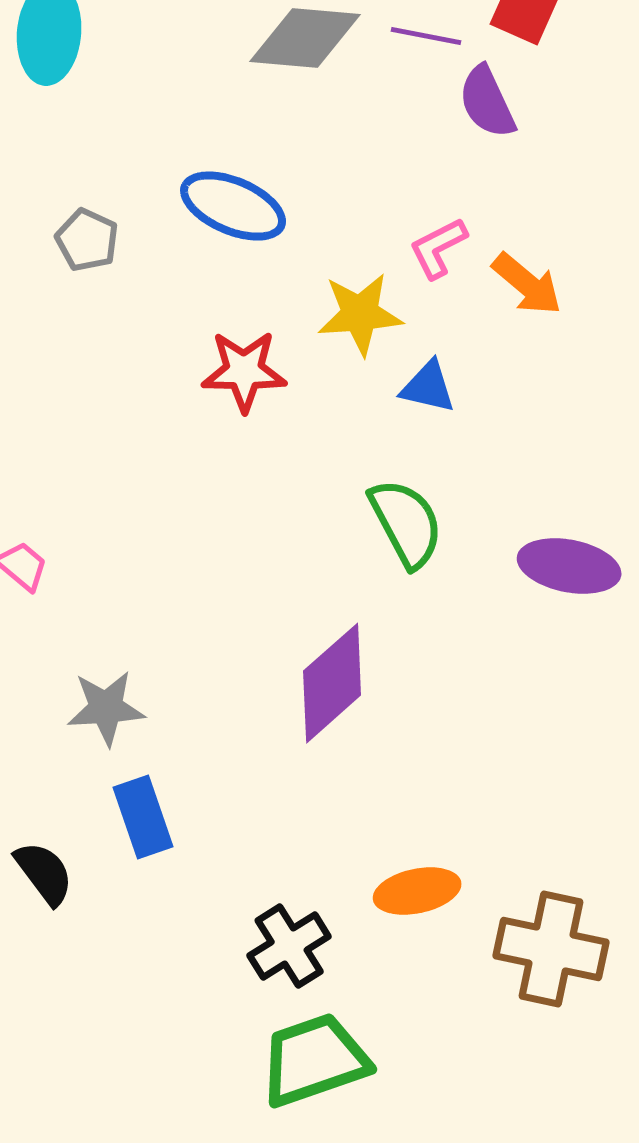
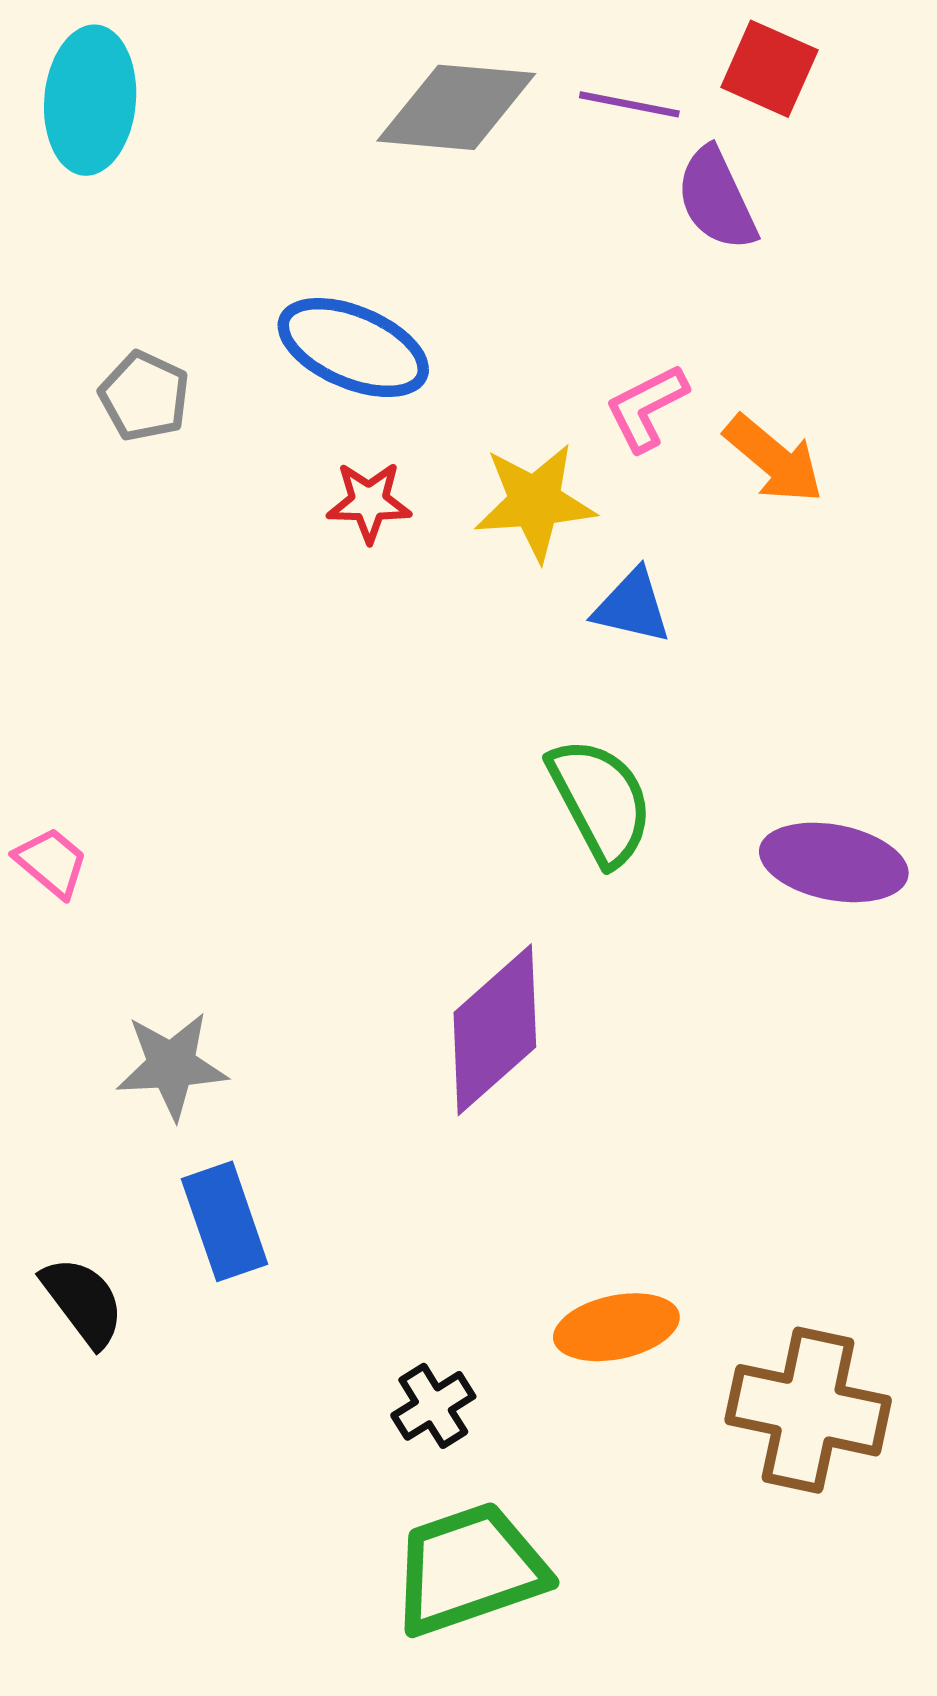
red star: (244, 371) -> (369, 502), moved, size x0.7
black cross: (289, 946) -> (433, 1406), size x0.7

